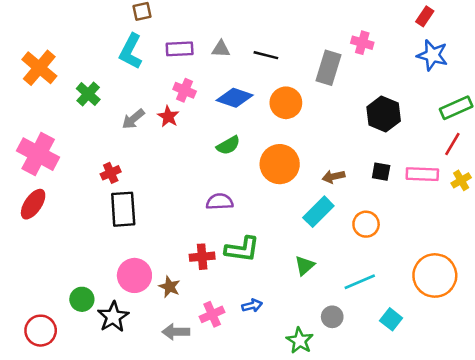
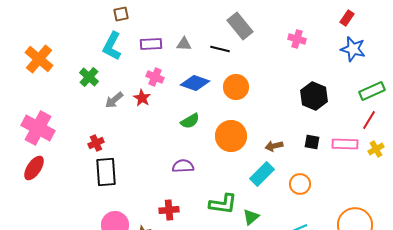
gray rectangle: (328, 68) -> (240, 26), moved, turned -56
green cross: (88, 94) -> (89, 77), moved
green L-shape: (242, 249) -> (223, 204), moved

